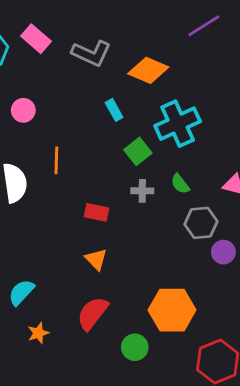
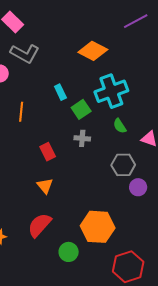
gray L-shape: (91, 53) -> (25, 53), moved
cyan rectangle: (114, 110) -> (60, 92), moved
green semicircle: (180, 184) -> (120, 126), moved
red rectangle: (96, 212) -> (48, 152), turned 48

